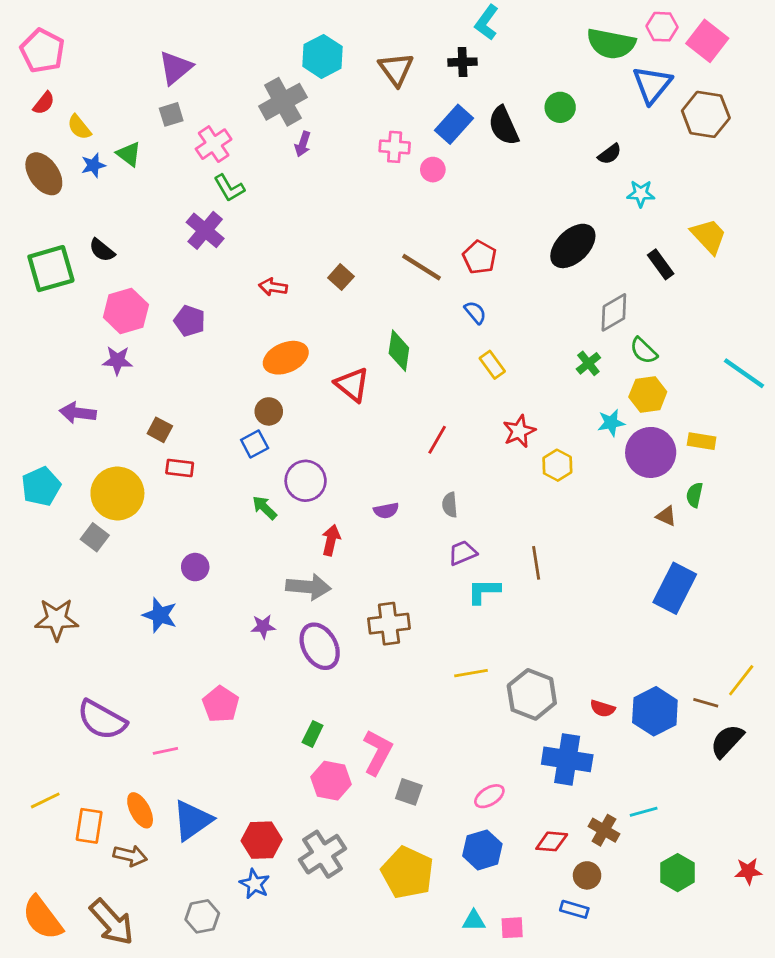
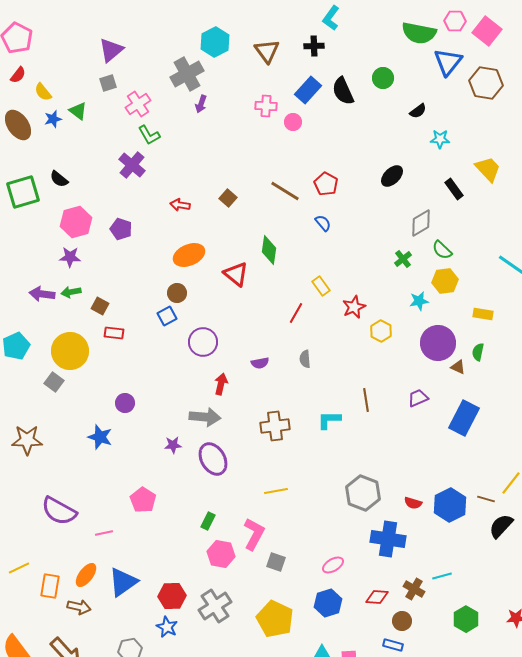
black ellipse: (573, 246) -> (392, 176), size x0.7
yellow rectangle: (492, 365) -> (321, 286), moved
purple circle: (651, 452) -> (438, 343), moved
green arrow: (265, 508) -> (71, 292), moved, turned -54
purple trapezoid: (463, 553) -> (418, 398), moved
brown cross: (389, 624) -> (275, 426), moved
yellow line: (471, 673) -> (276, 491), moved
orange ellipse: (140, 810) -> (86, 575), turned 65

